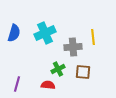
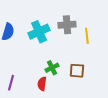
gray cross: (73, 47) -> (67, 25), moved
red semicircle: (48, 85) -> (42, 84), turned -88

